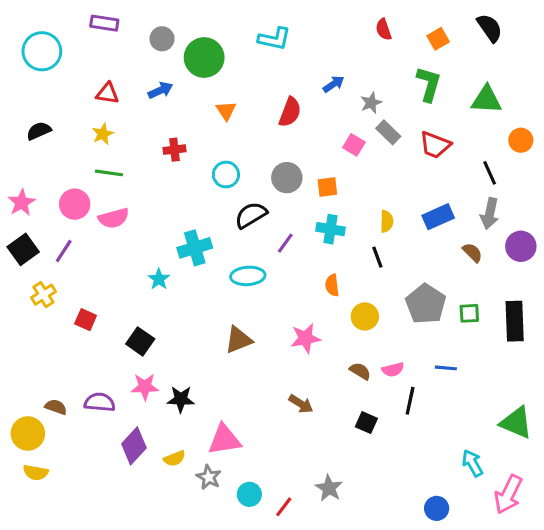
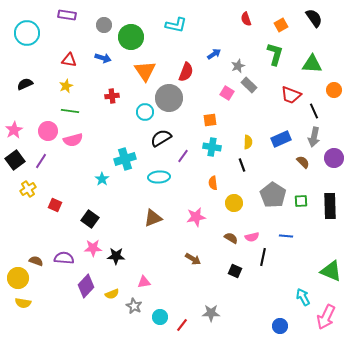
blue arrow: (160, 90) -> (103, 58), turned 42
orange triangle: (226, 111) -> (145, 71), size x1.6
red trapezoid: (435, 145) -> (291, 95), moved
gray circle: (287, 178) -> (169, 98), moved, size x1.4
pink triangle: (224, 440) -> (144, 282), size x0.6
gray star: (329, 488) -> (211, 313), turned -30

